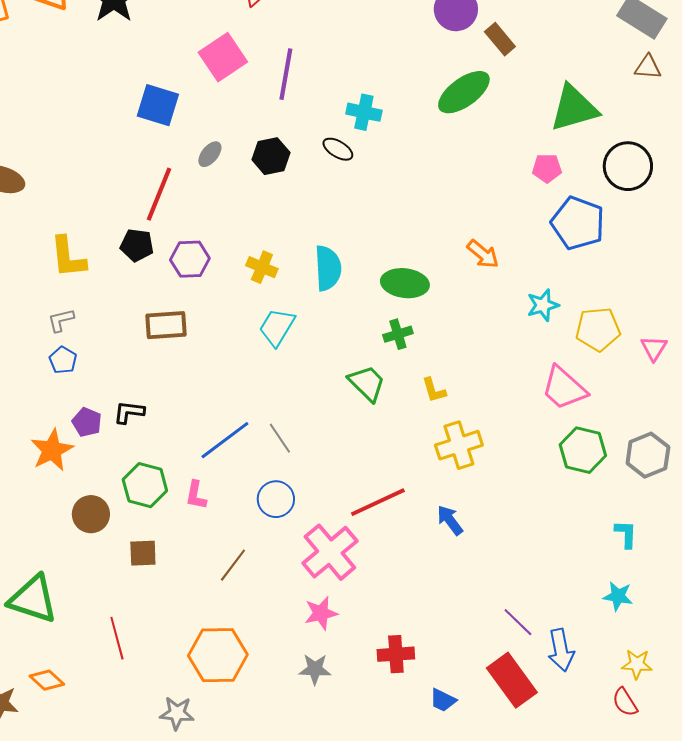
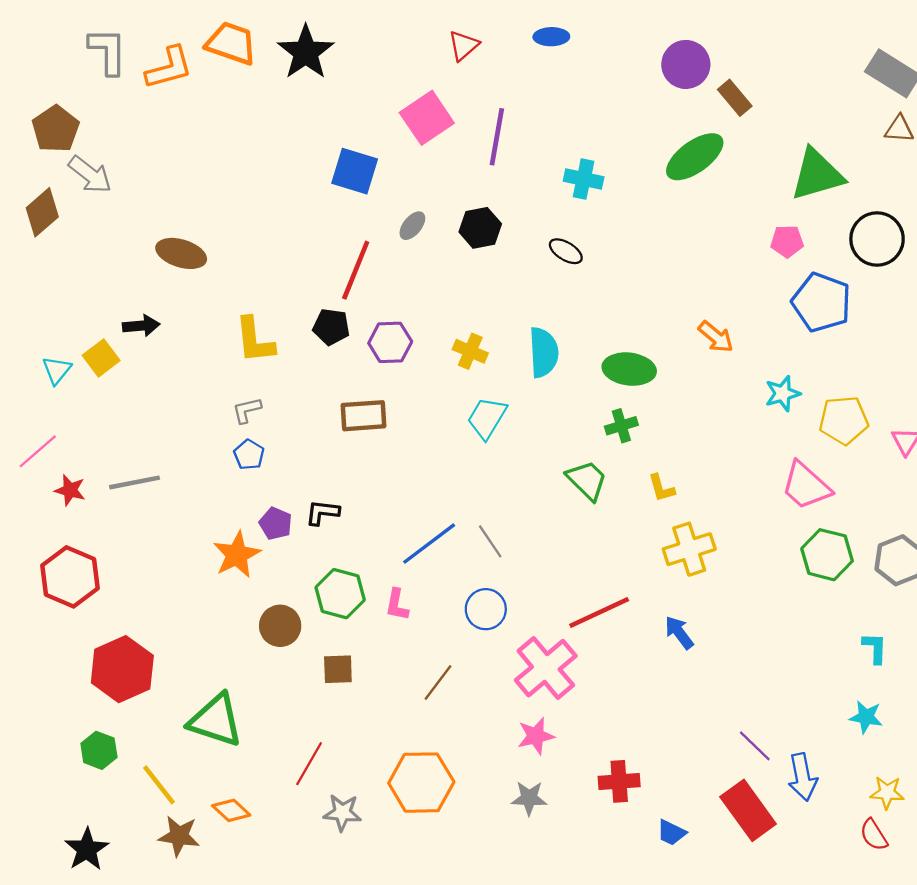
black ellipse: (338, 149) -> (566, 251), moved
red line: (117, 638) -> (309, 764), turned 45
gray star: (177, 713) -> (342, 813), moved

